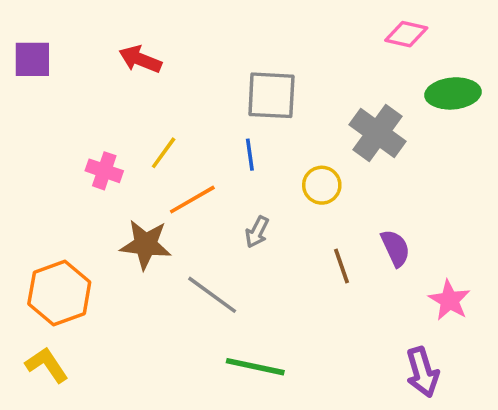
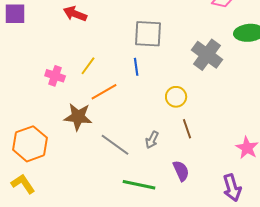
yellow circle: (322, 185) -> (176, 97), moved
gray arrow: (257, 232) -> (152, 140), moved
purple semicircle: (395, 248) -> (181, 171), moved

